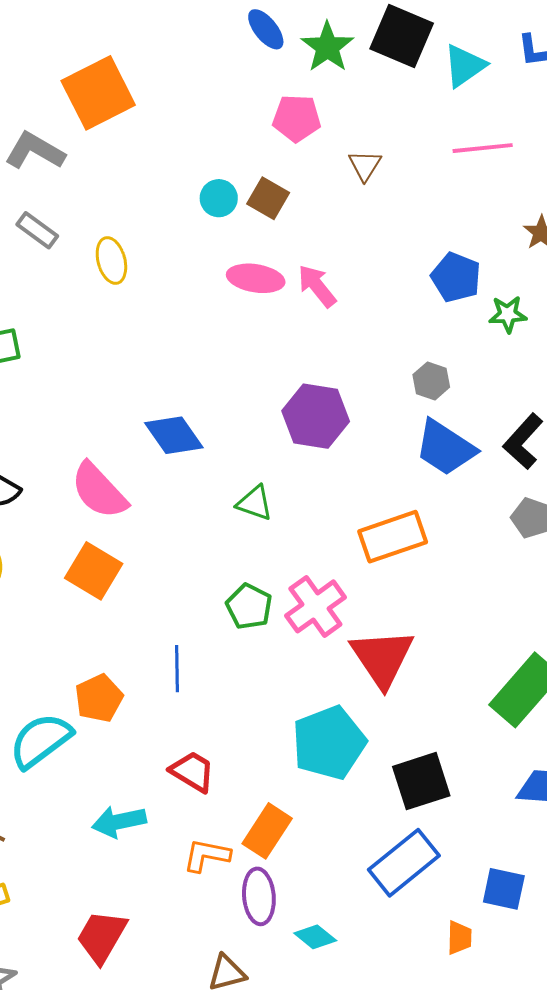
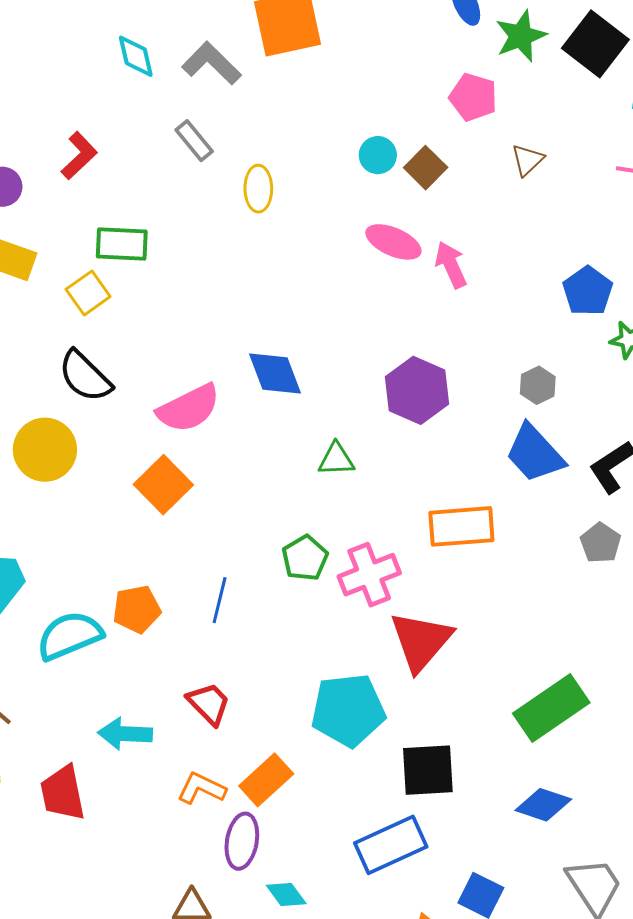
pink semicircle: (99, 491) -> (189, 408), turned -88
green triangle: (255, 503) -> (336, 459), turned -36
red trapezoid: (102, 937) -> (63, 793), moved, turned -56

